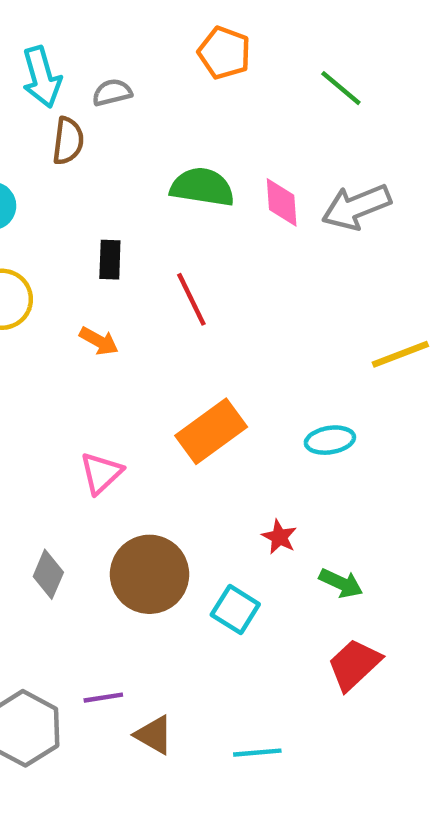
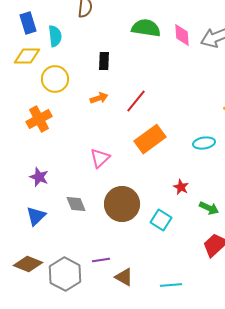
red line: (191, 299) -> (136, 101), moved, turned 65
orange arrow: (99, 341) -> (99, 98), turned -48
gray diamond: (48, 574) -> (76, 204), turned -45

